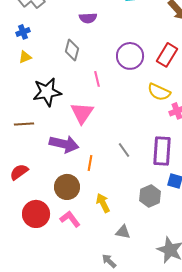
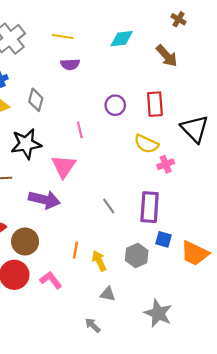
gray diamond: (72, 50) -> (36, 100), moved
red rectangle: (167, 55) -> (155, 104), turned -35
purple circle: (130, 56) -> (115, 105), size x0.7
orange line: (90, 163) -> (75, 250), moved
brown circle: (67, 187) -> (25, 241), moved
yellow arrow: (103, 203) -> (99, 261), moved

